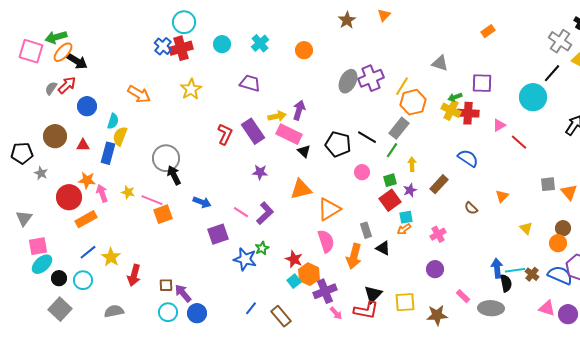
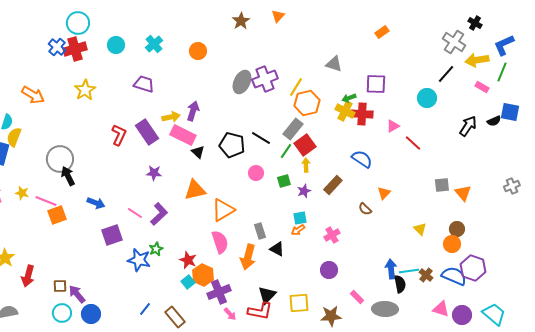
cyan circle: (533, 97) -> (427, 98), size x0.7
orange triangle: (502, 196) -> (384, 193), moved
red square: (390, 200) -> (305, 145), moved

